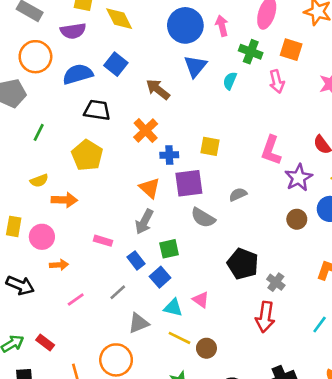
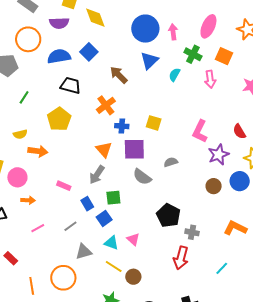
gray cross: (276, 282) -> (192, 232), turned -32

